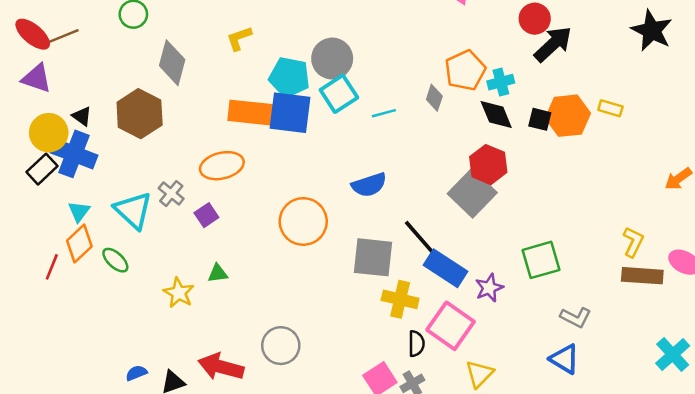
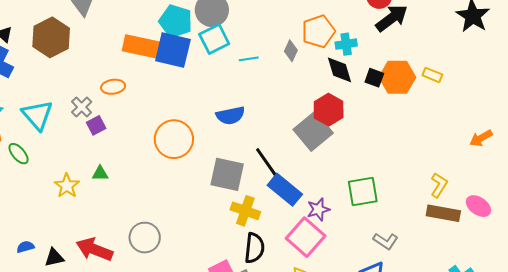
orange ellipse: (222, 166) -> (113, 87), size x0.7
gray cross: (171, 194) -> (82, 107), moved
pink square: (451, 326) -> (306, 237), moved
black semicircle: (416, 344) -> (254, 248), size x1.4

